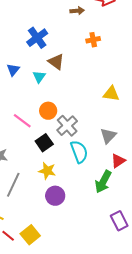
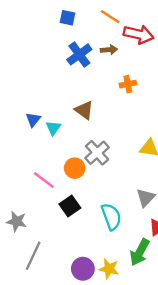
blue cross: (37, 38) -> (79, 54), moved
cyan triangle: (39, 77) -> (53, 128), moved
gray cross: (67, 126) -> (97, 153), moved
yellow star: (47, 171) -> (109, 269), moved

